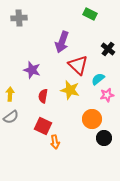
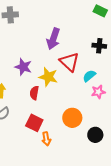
green rectangle: (90, 14) -> (100, 11), moved
black cross: (108, 49) -> (99, 46), turned -32
yellow star: (70, 90) -> (48, 77), moved
orange circle: (92, 119) -> (72, 118), moved

